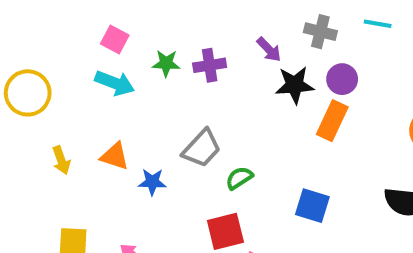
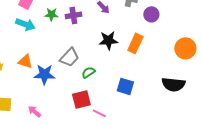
purple circle: (342, 79) -> (151, 14), moved
black star: (295, 85) -> (108, 40), moved
blue star: (152, 182) -> (44, 74), size x1.5

